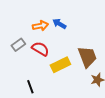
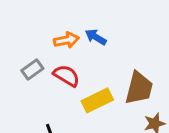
brown trapezoid: (87, 57) -> (139, 88), turned 35

